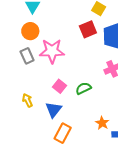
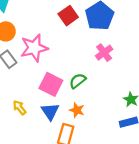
pink square: (60, 86) -> (51, 84), size x1.5
orange star: (102, 123) -> (77, 110), moved

